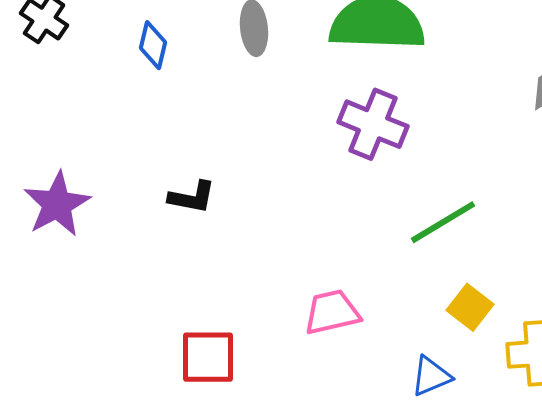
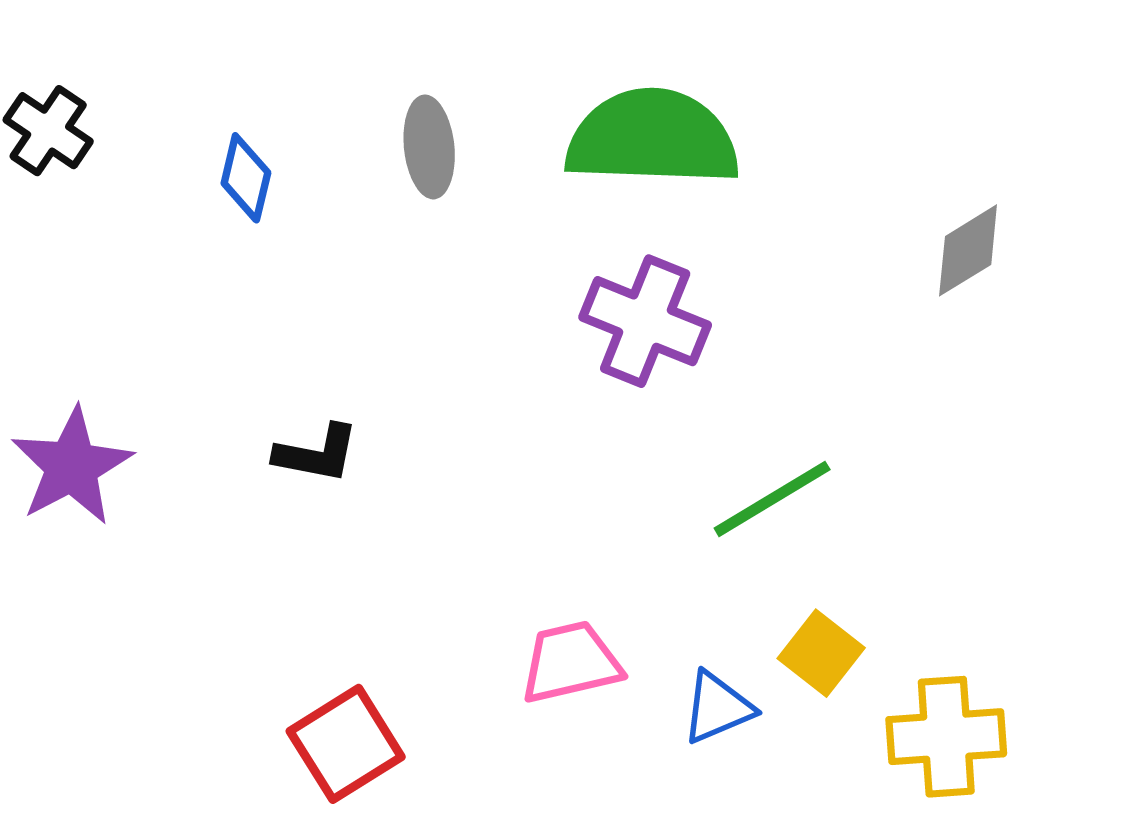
red square: (208, 357) -> (346, 744), turned -32
blue triangle: (431, 376) -> (718, 708), moved

